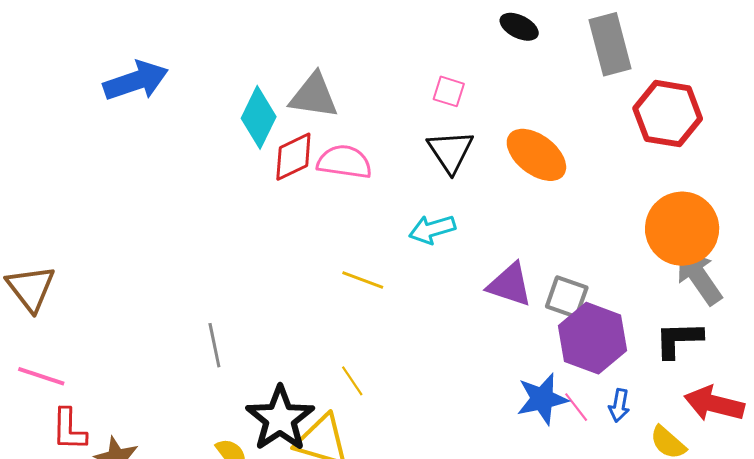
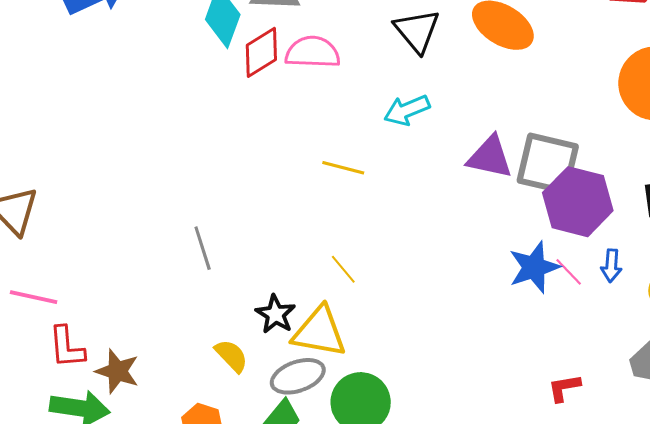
gray square: (567, 297) -> (548, 163), size x1.5
black star: (280, 419) -> (275, 314), size x0.6

